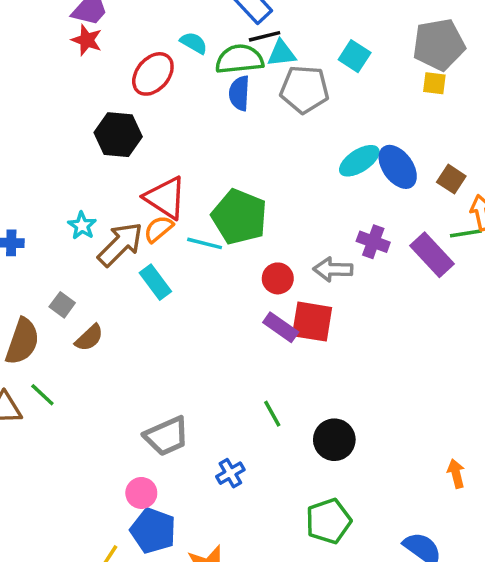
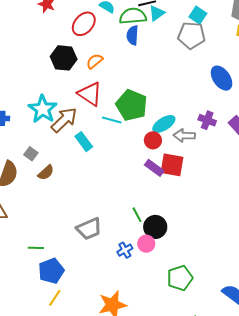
cyan triangle: (282, 53) -> (157, 13), turned -30
gray pentagon: (304, 89) -> (191, 35), moved
cyan ellipse: (359, 161) -> (164, 124), moved
cyan star: (82, 226) -> (43, 109), size x1.8
orange semicircle: (159, 229) -> (95, 61), moved
green line: (42, 395) -> (36, 248), moved, turned -42
green line: (272, 414) -> (137, 215), moved
black circle: (334, 440) -> (155, 227), moved
pink circle: (141, 493) -> (146, 244), moved
blue pentagon: (153, 531) -> (51, 271), moved, turned 30

